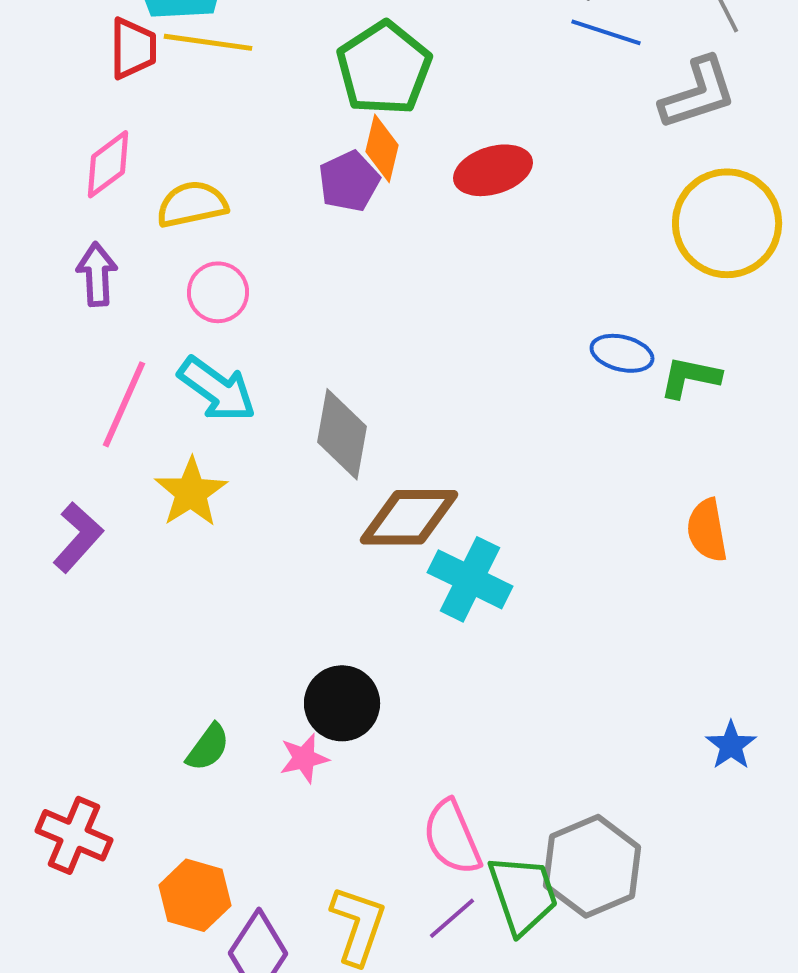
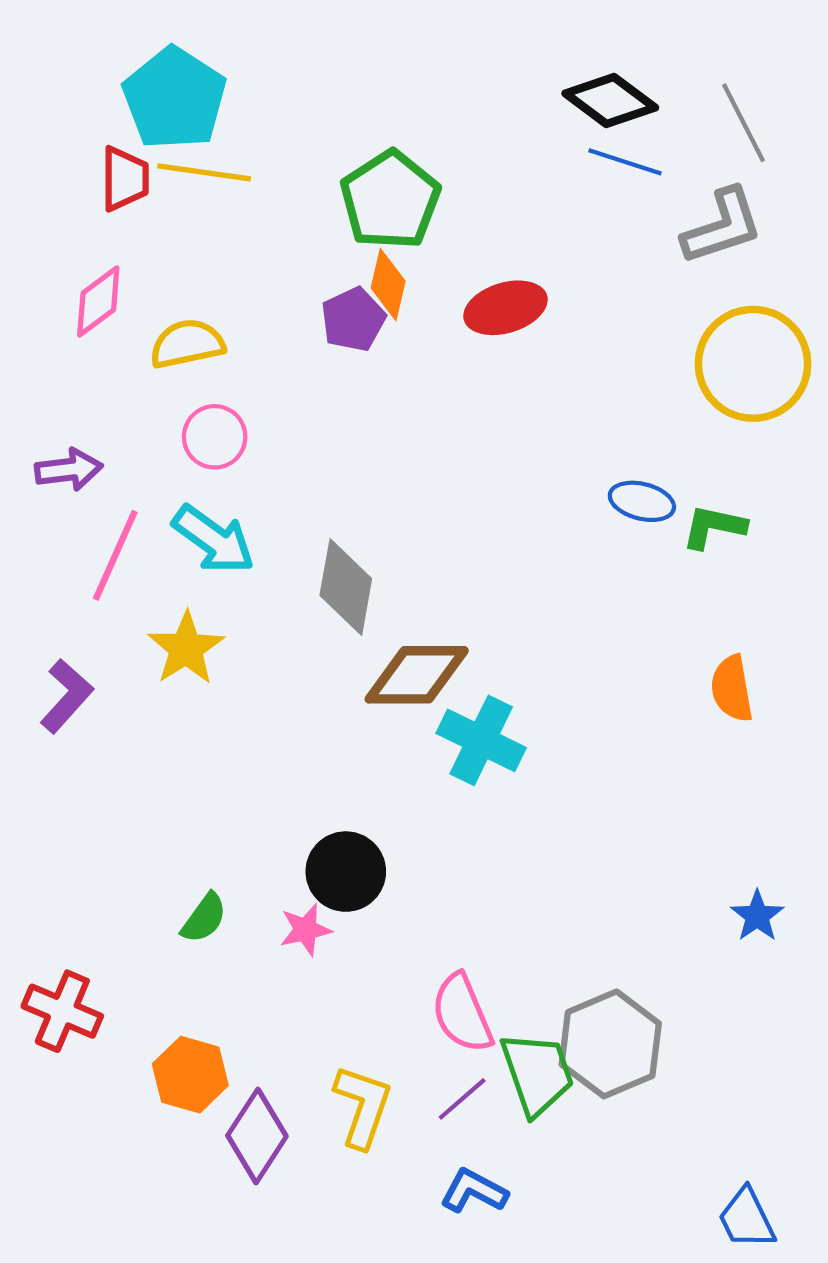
purple arrow: (97, 274) -> (69, 470), moved, turned 86

